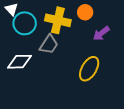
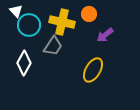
white diamond: (20, 62) -> (24, 63), turned -60

